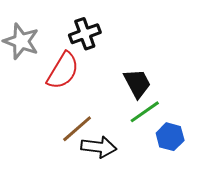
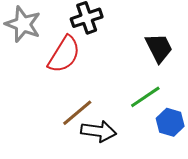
black trapezoid: (137, 83) -> (159, 48), moved

